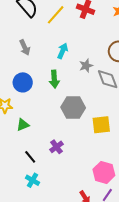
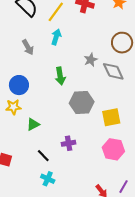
cyan arrow: (63, 51) -> (56, 37), moved
blue circle: (23, 82) -> (19, 85), moved
purple cross: (57, 147) -> (69, 143), turned 32
pink hexagon: (104, 172) -> (113, 149), moved

